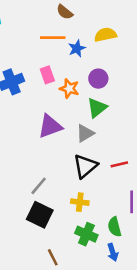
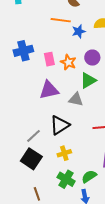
pink rectangle: (47, 75) -> (49, 59), moved
gray triangle: (85, 133) -> (76, 99), turned 35
black triangle: (85, 166) -> (60, 125), moved
yellow cross: (80, 202) -> (64, 153), turned -32
green semicircle: (115, 227) -> (89, 176), turned 63

